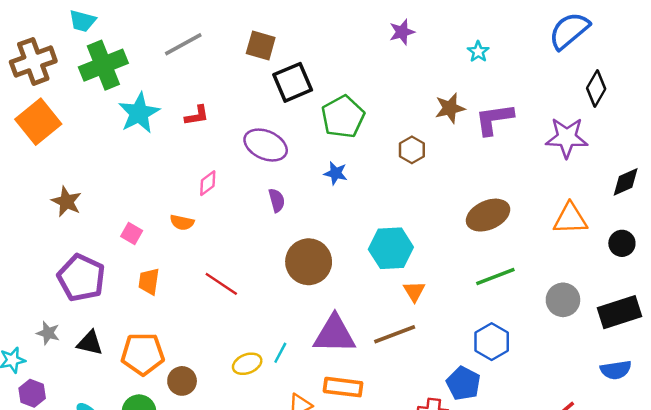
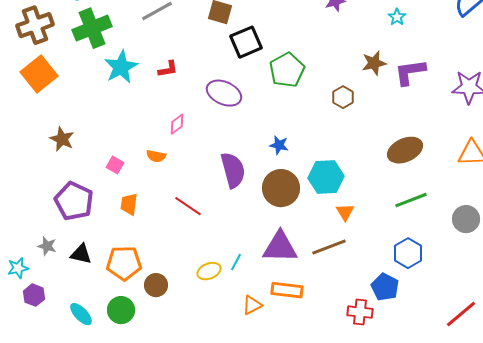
blue star: (336, 173) -> (279, 145), moved
purple semicircle: (277, 200) -> (233, 170), moved, size x1.8
brown circle: (309, 262) -> (281, 188), moved

